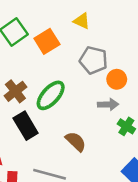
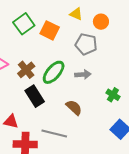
orange square: (47, 41) -> (50, 30), turned -30
orange circle: (117, 79) -> (101, 22), moved
gray arrow: (108, 104) -> (83, 75), moved

